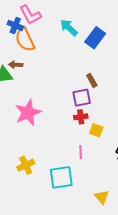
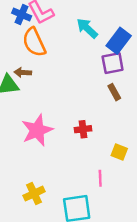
blue cross: (15, 25) -> (22, 14), moved
purple square: (82, 98) -> (113, 63), moved
red cross: (81, 117) -> (83, 129), moved

